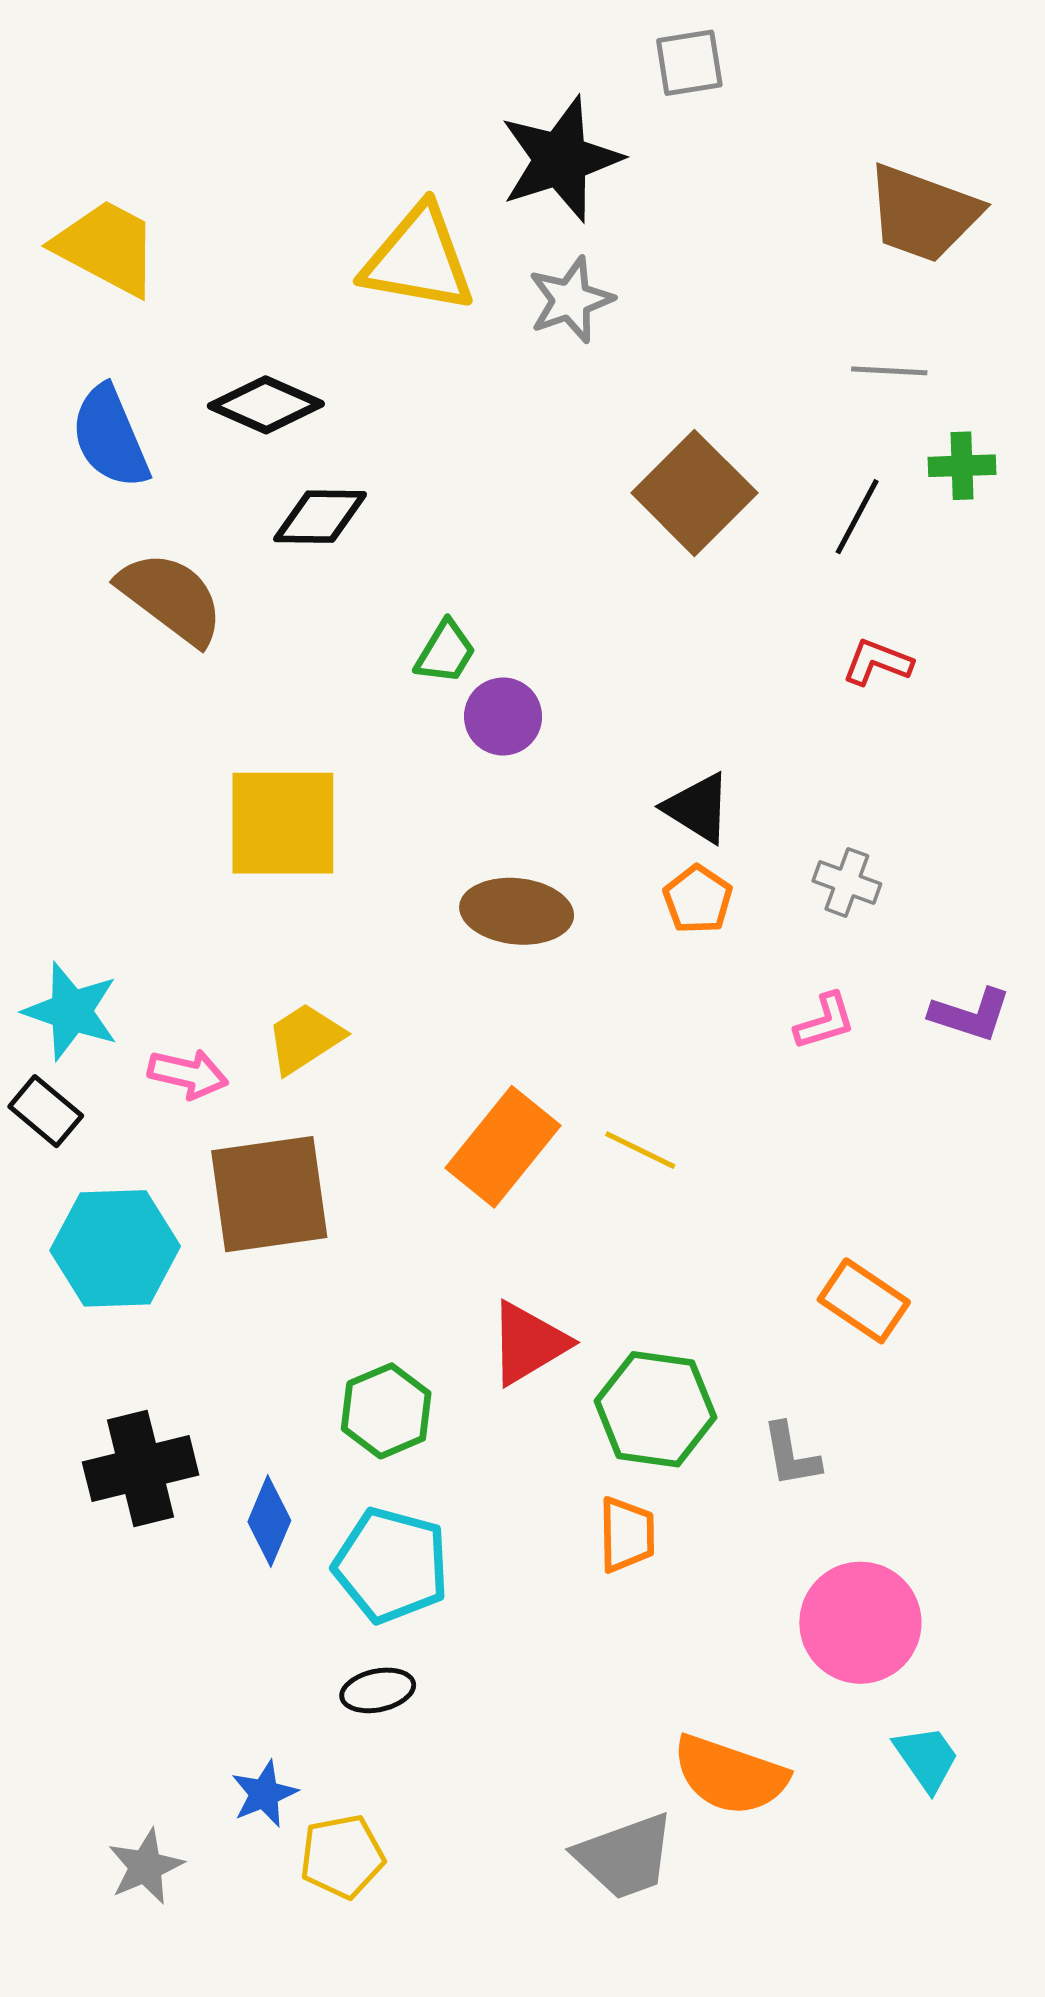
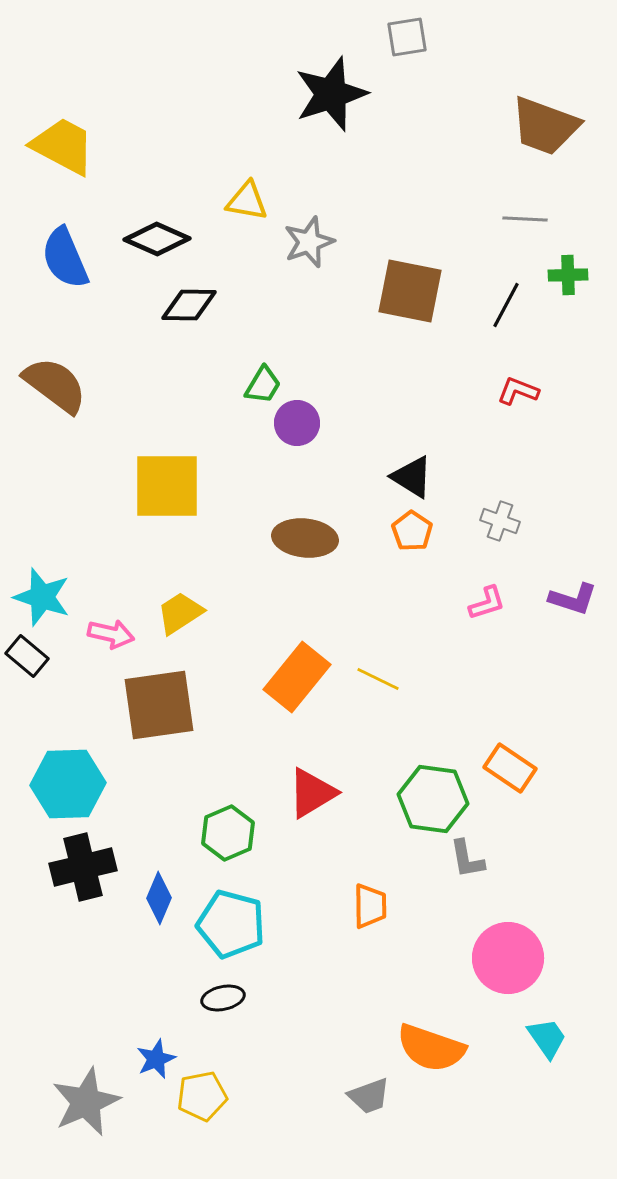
yellow triangle: (418, 259) -> (247, 201), moved, size x0.6
gray star: (571, 300) -> (309, 242), moved
brown square: (694, 493) -> (410, 291), turned -34
brown semicircle: (171, 598) -> (55, 385), moved
cyan hexagon: (115, 1248) -> (68, 784), moved
green hexagon: (655, 1409) -> (433, 799), moved
gray trapezoid: (625, 1856) -> (369, 1096), size x0.7
gray star: (146, 1867) -> (86, 1102), size x1.5

